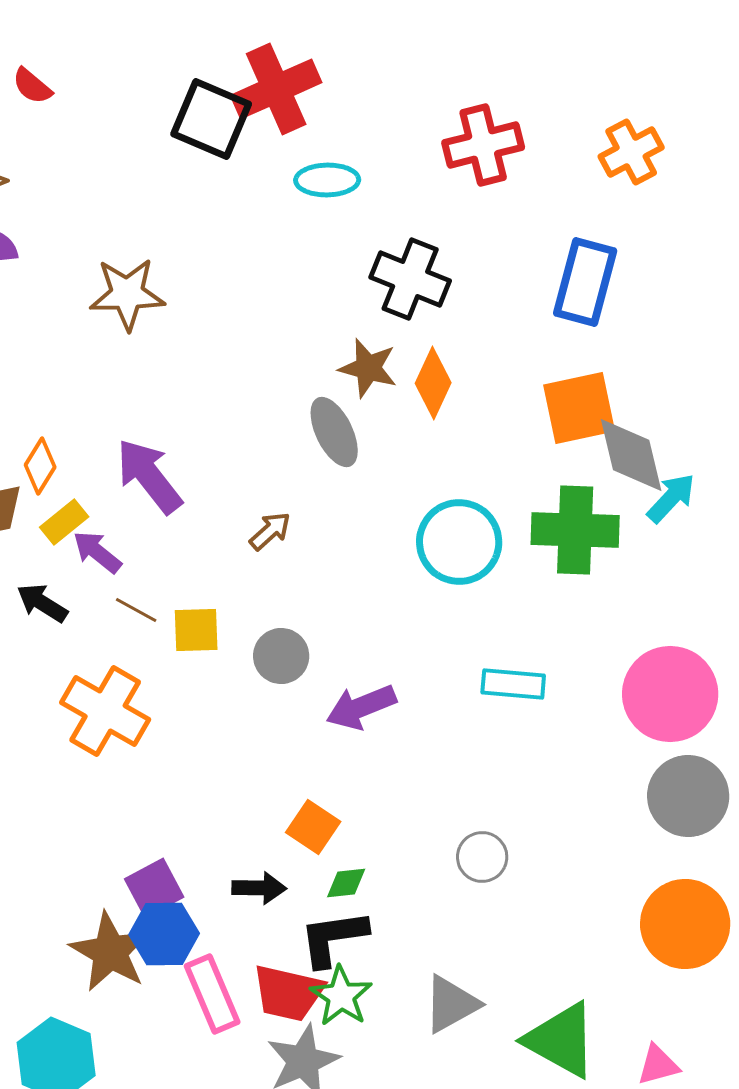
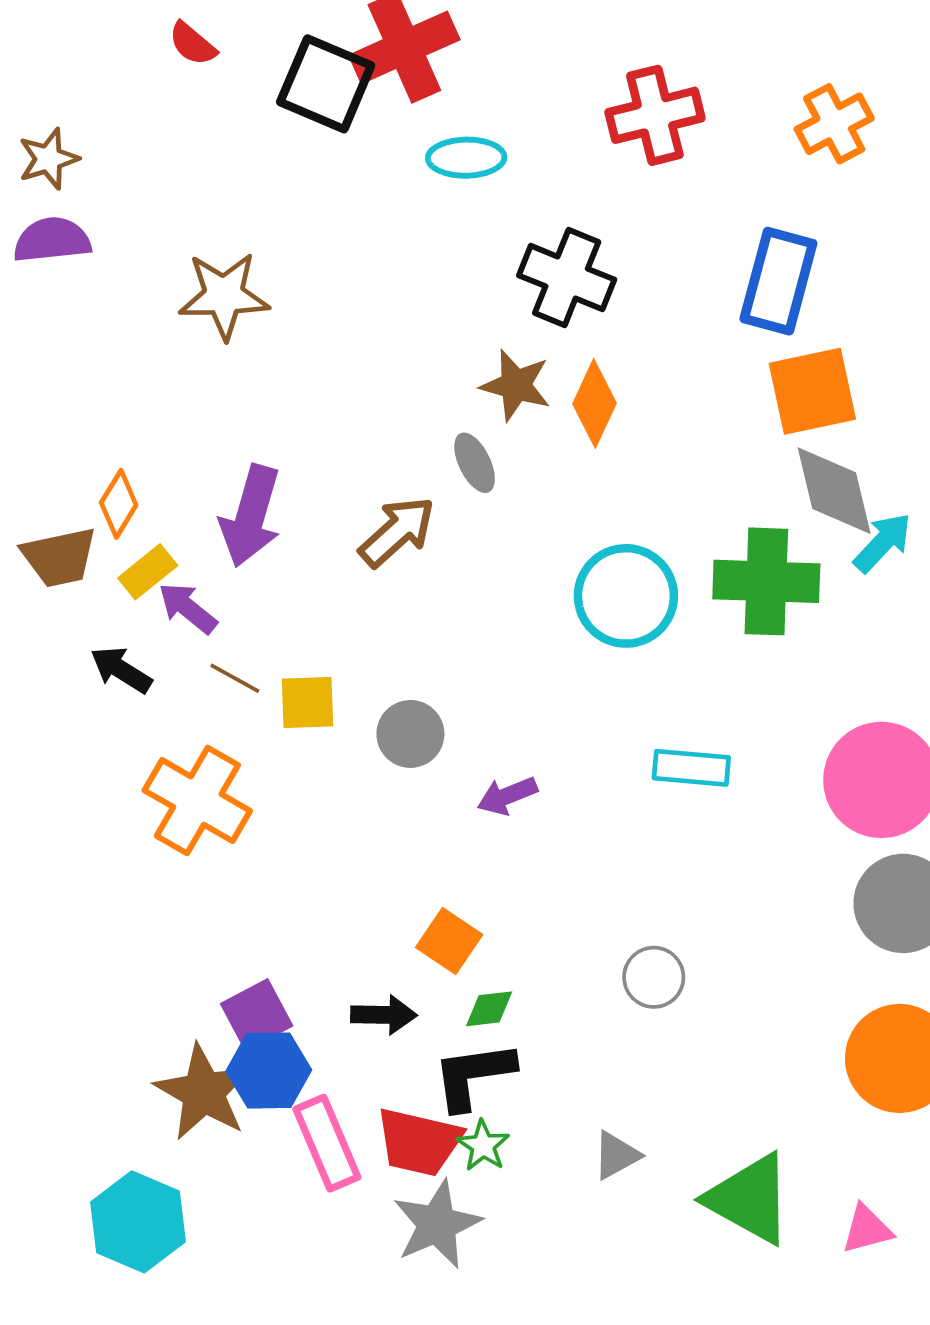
red semicircle: (32, 86) -> (192, 44), moved
orange square: (579, 408) -> (812, 391), moved
gray ellipse: (334, 432) -> (475, 463), size x0.7
purple arrow: (149, 476) -> (251, 516), turned -126
brown arrow: (270, 531) -> (397, 532), moved, size x1.5
purple arrow: (361, 707) -> (507, 796), size x0.7
green star: (341, 996) -> (483, 1146), size x0.7
gray triangle: (451, 1004) -> (616, 1155), size x0.7

